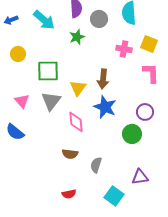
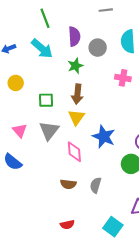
green square: (48, 71) -> (46, 100), size x0.7
brown arrow: (103, 79) -> (77, 94), moved
gray semicircle: (96, 165) -> (96, 185), moved

